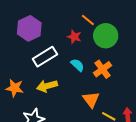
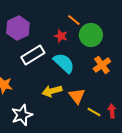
cyan semicircle: (77, 65) -> (64, 63), size x1.6
orange cross: (103, 69) -> (102, 65), moved
yellow arrow: (47, 86) -> (52, 91), moved

